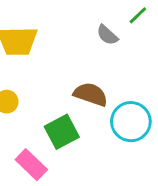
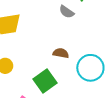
brown semicircle: (91, 94) -> (61, 53), size x0.7

